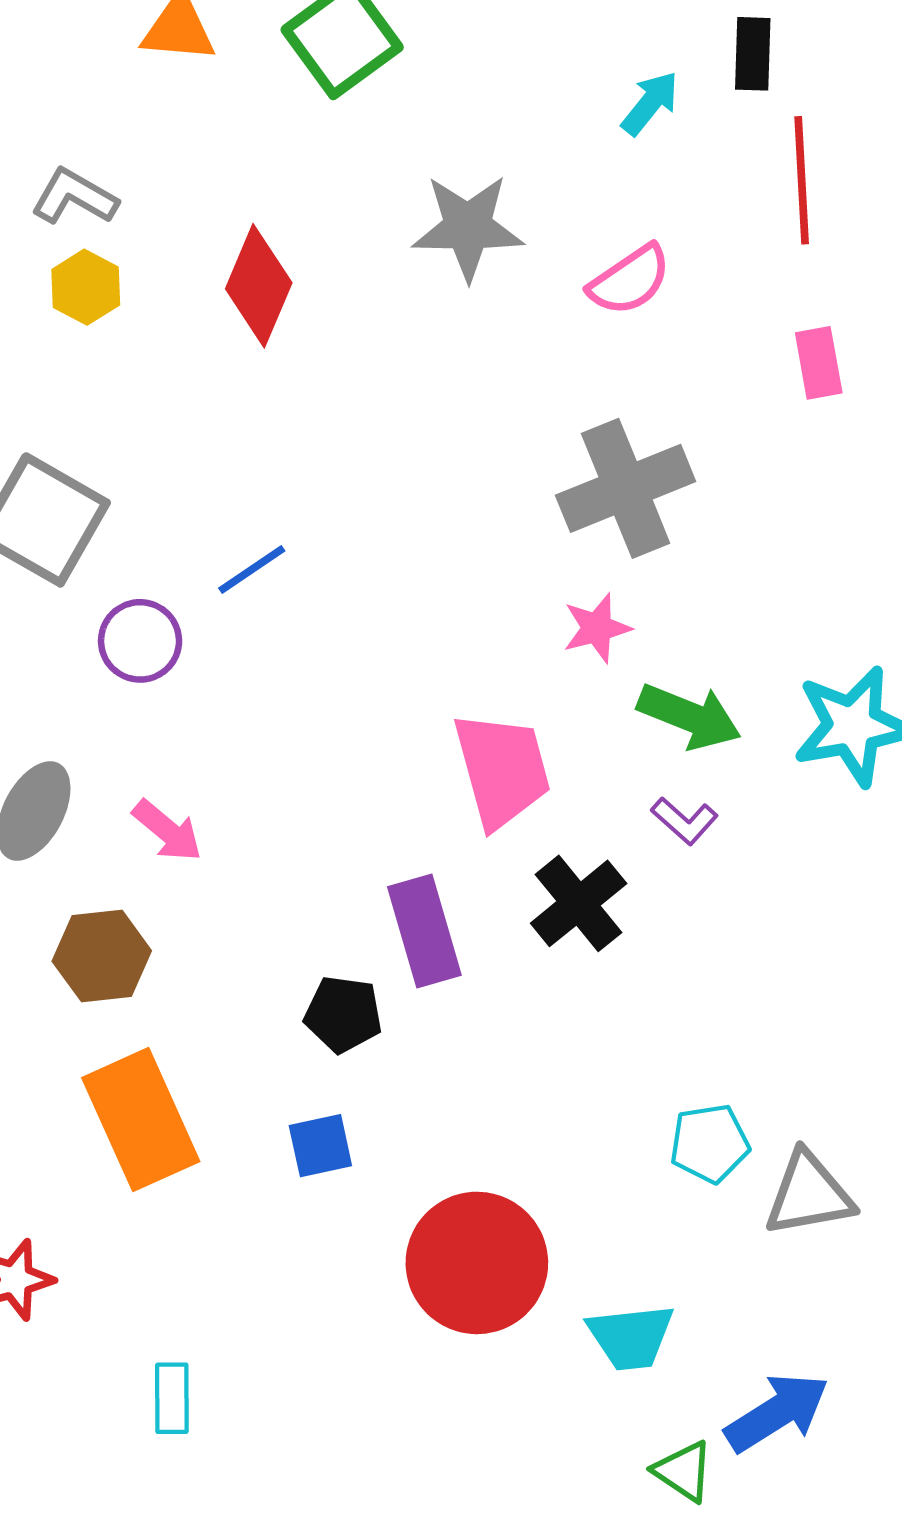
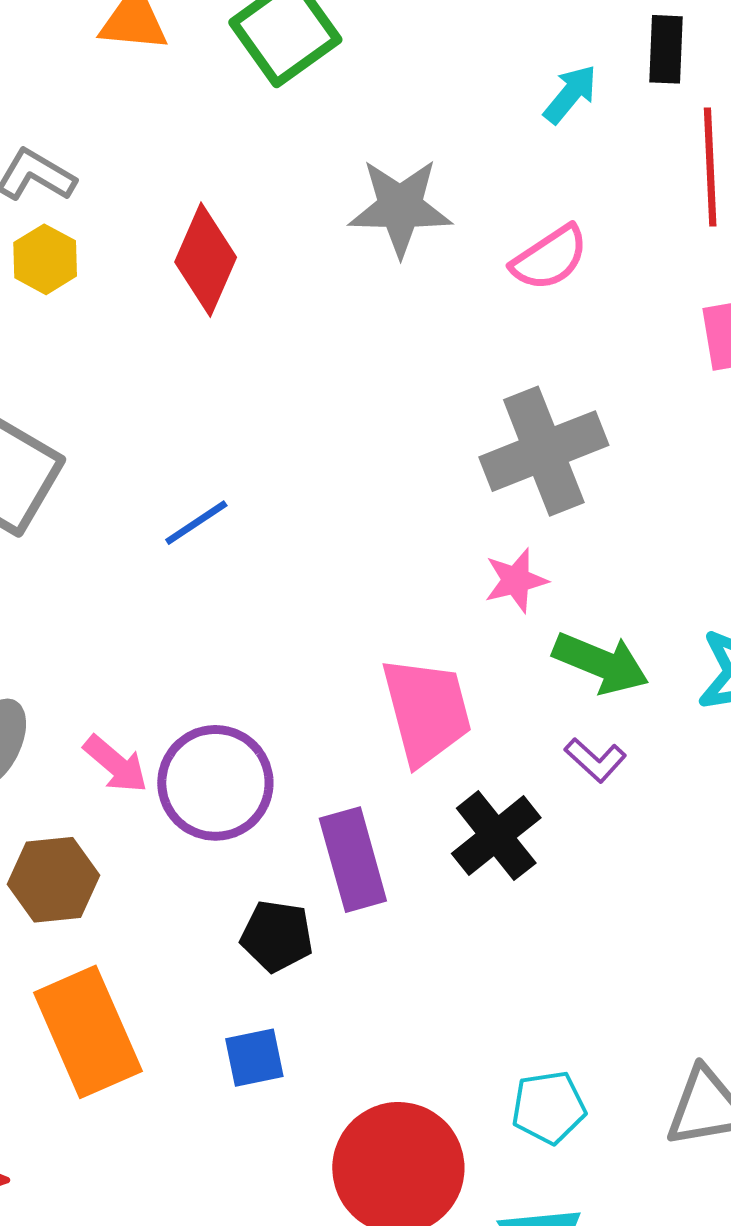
purple circle: (140, 641) -> (215, 783), moved, size x1.5
cyan pentagon: (710, 1143) -> (549, 1107), moved

